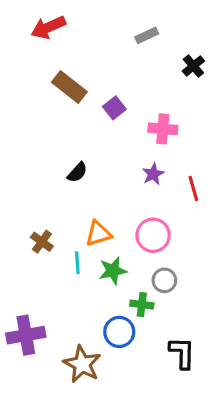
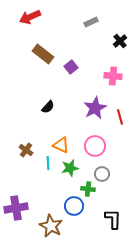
pink cross: (163, 129) -> (113, 76), moved
purple star: (153, 174) -> (95, 108), size x1.6
orange triangle: (98, 234) -> (61, 145), turned 42

